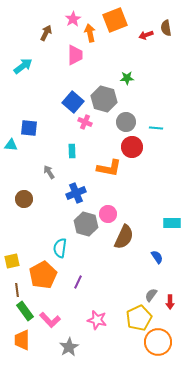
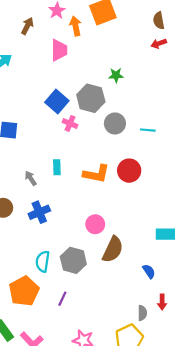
red arrow: (146, 35) -> (159, 44), moved
red circle: (132, 147) -> (129, 171), moved
cyan rectangle: (72, 151) -> (57, 167), moved
blue cross: (76, 193) -> (39, 212), moved
gray hexagon: (86, 224) -> (73, 260), moved
gray semicircle: (151, 295) -> (142, 313), turned 144
red arrow: (170, 302) -> (162, 302), moved

